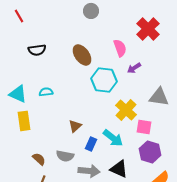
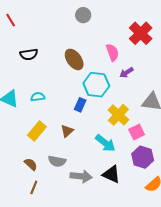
yellow rectangle: (24, 121) -> (37, 131), moved, turned 48
pink square: (144, 127) -> (137, 132), turned -35
blue rectangle: (91, 144) -> (80, 105), moved

